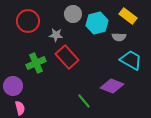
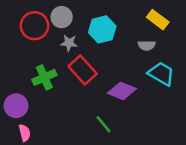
gray circle: (73, 14) -> (62, 17), moved
cyan hexagon: (97, 23) -> (102, 29), moved
purple diamond: (112, 86) -> (122, 91), moved

